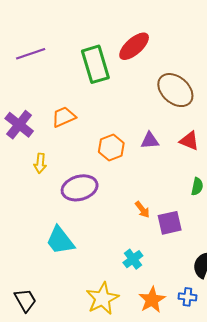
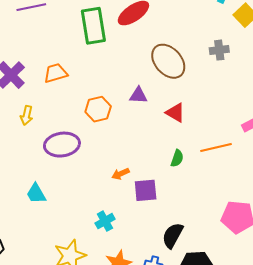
purple triangle: (150, 141) -> (138, 95), moved
orange arrow: (142, 209) -> (121, 174), turned 96
cyan trapezoid: (60, 240) -> (36, 193), size x0.7

